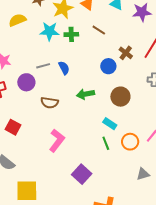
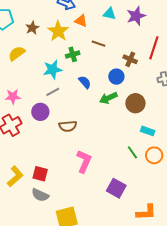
cyan star: (49, 31) -> (53, 70), moved
blue semicircle: (64, 68) -> (85, 82), moved
green arrow: (86, 94) -> (108, 98), moved
cyan rectangle: (110, 124) -> (148, 131), moved
red square: (13, 127) -> (40, 174), moved
orange circle: (130, 142) -> (154, 155), moved

